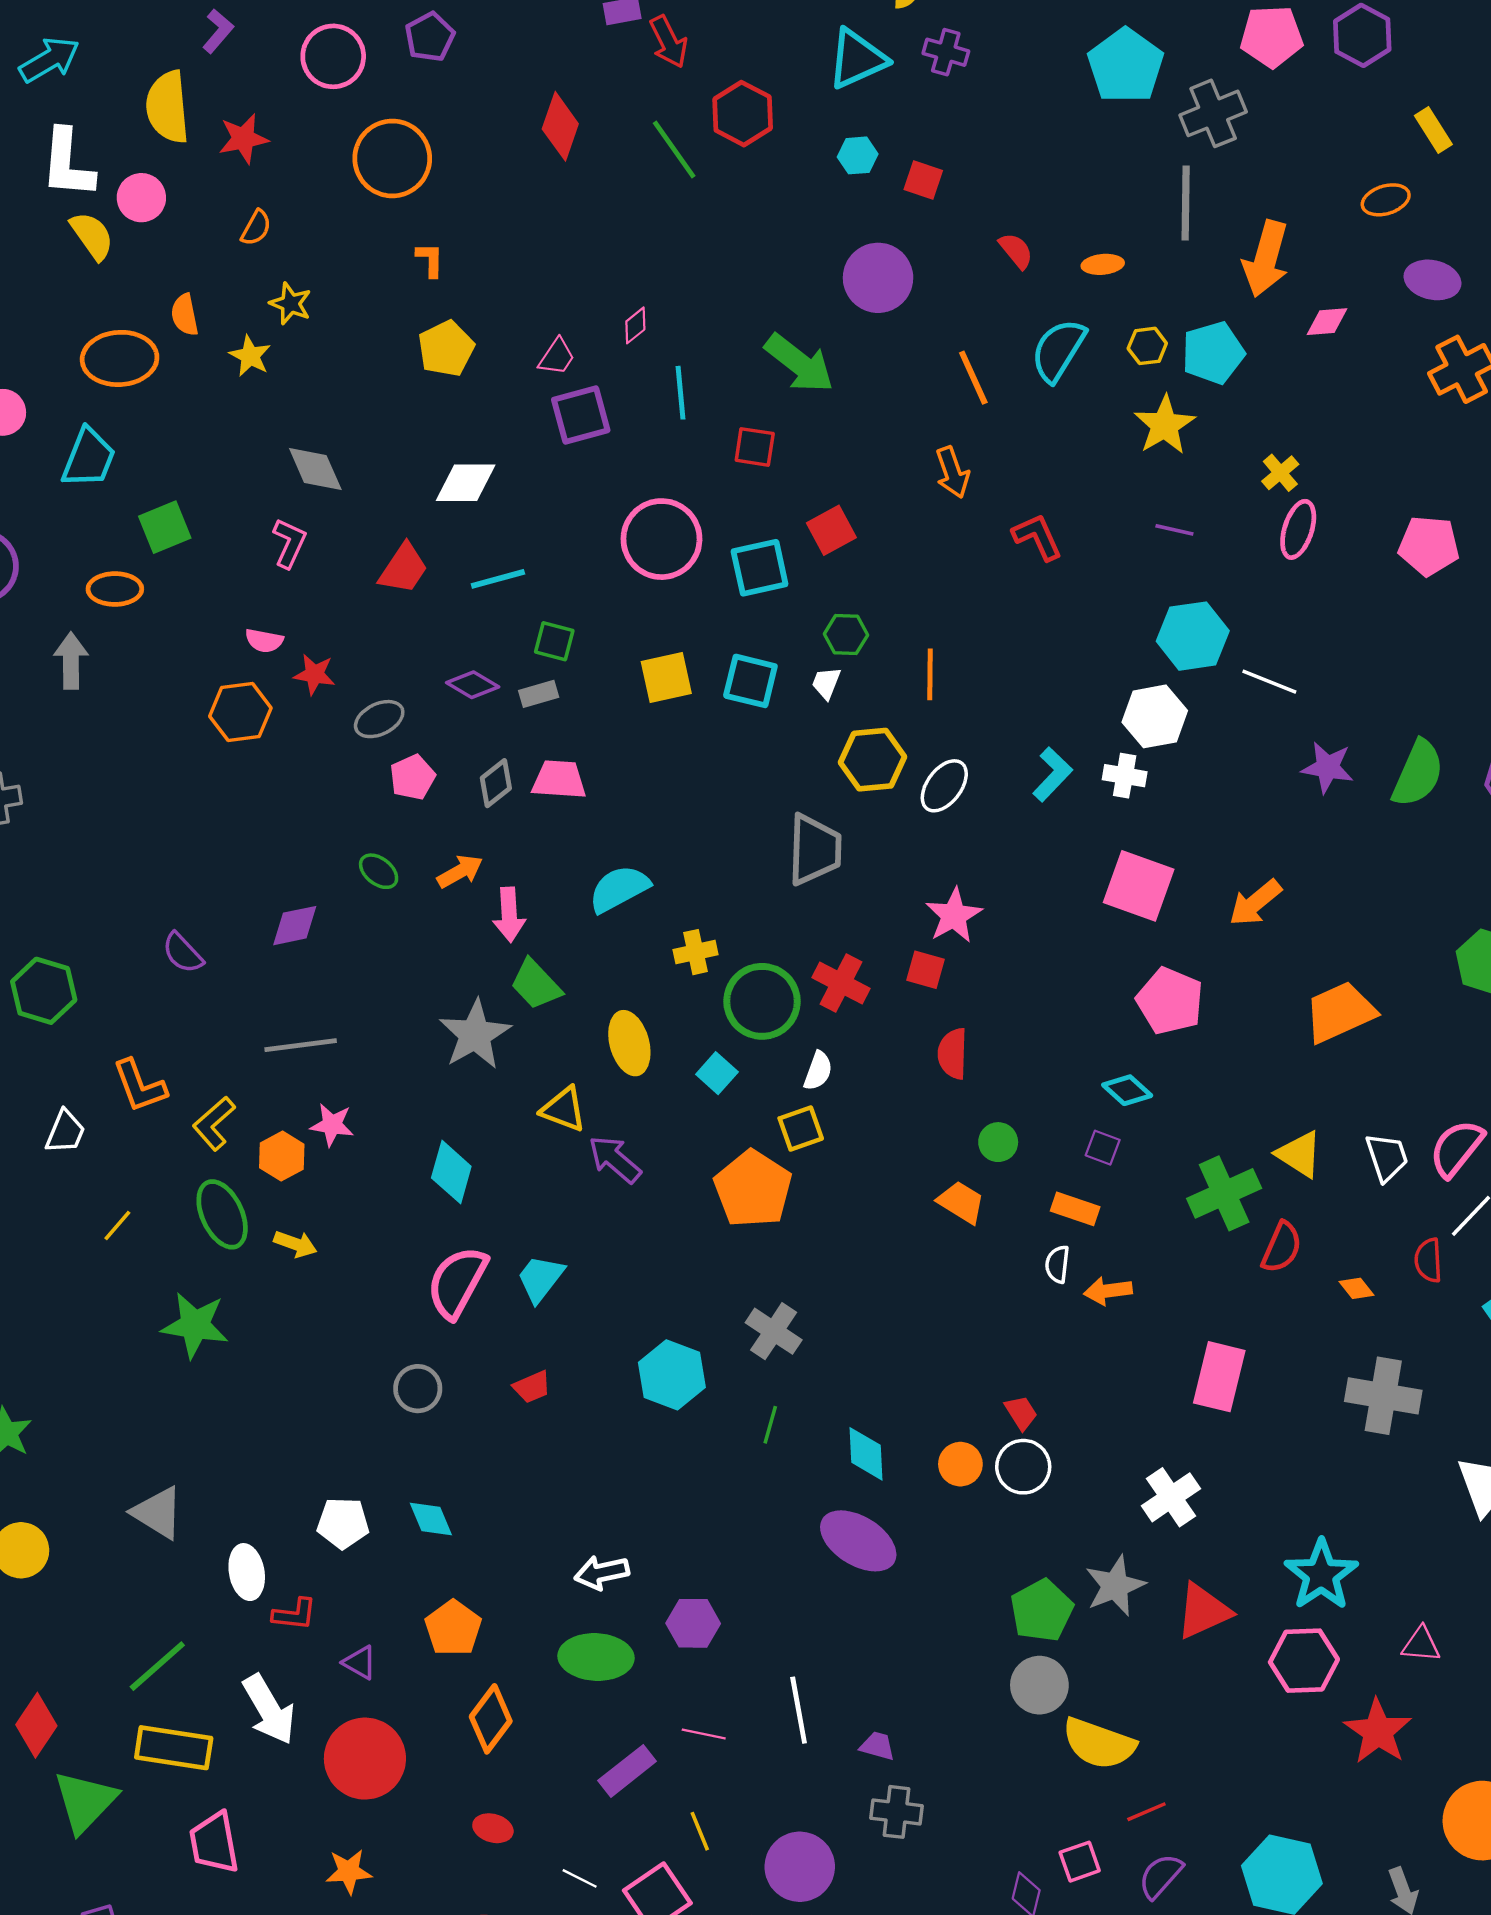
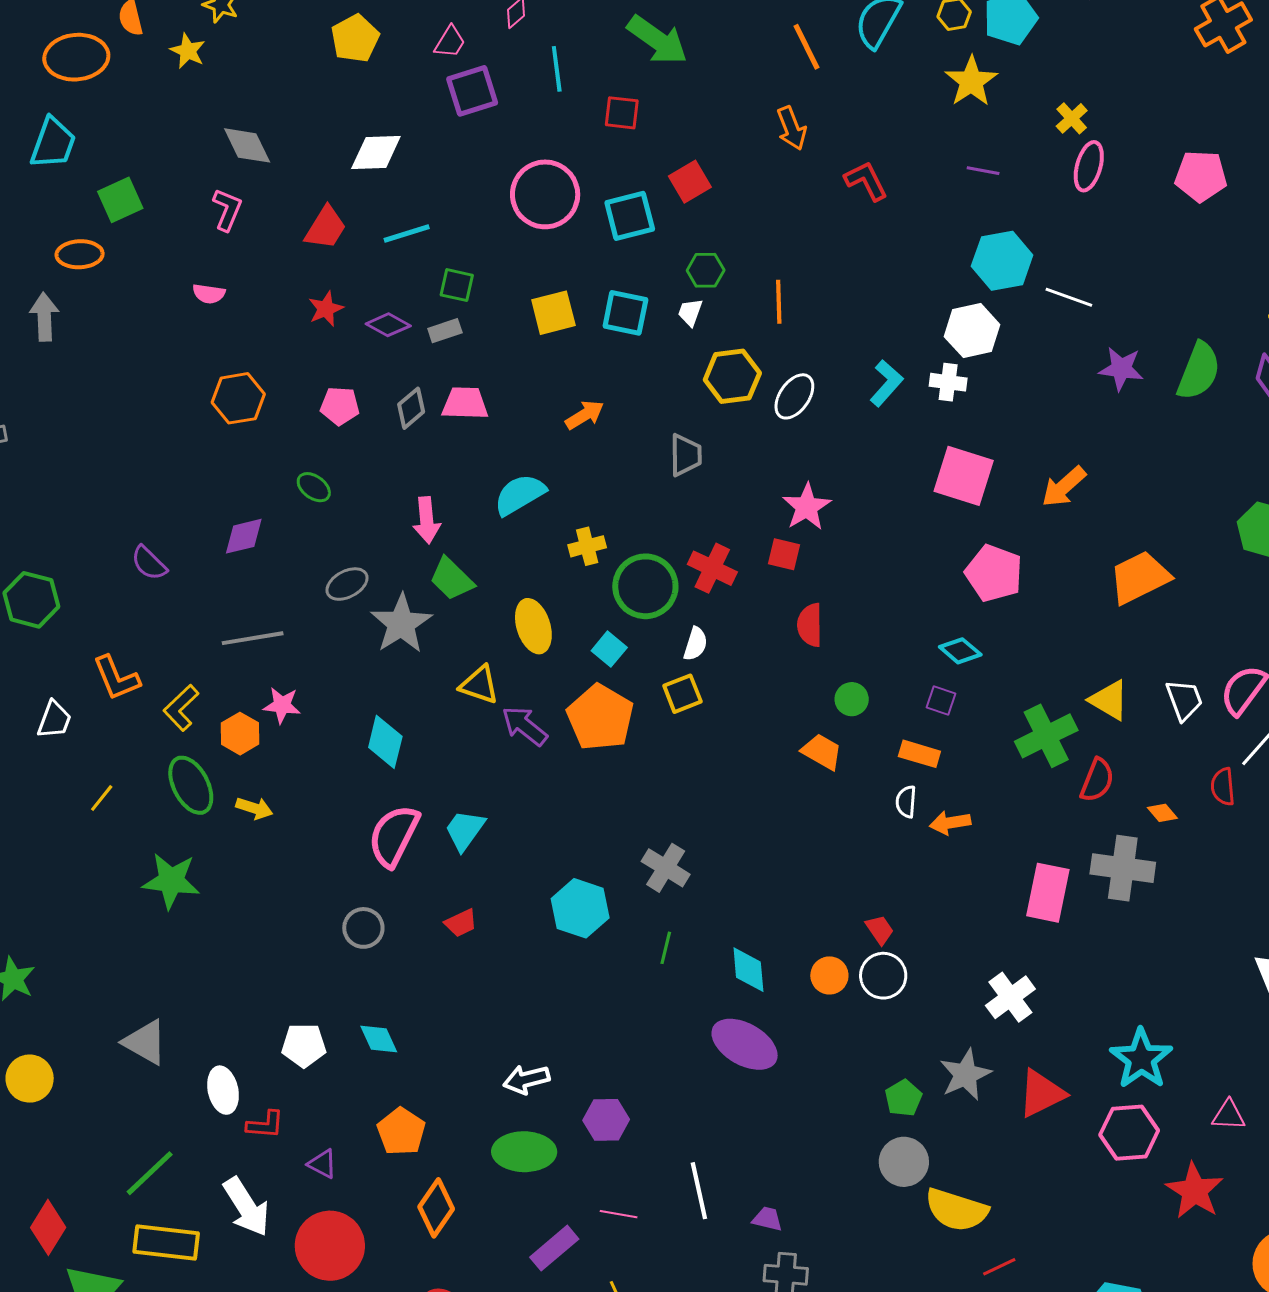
red star: (314, 674) -> (326, 309), moved, turned -30
orange hexagon: (240, 712) -> (238, 398), moved
gray ellipse: (379, 719) -> (347, 584), moved
pink pentagon: (413, 777) -> (340, 406), turned 30
gray trapezoid: (814, 850) -> (686, 455), size x0.7
orange arrow: (460, 871) -> (585, 415), moved
orange pentagon: (753, 1189) -> (600, 717), moved
gray cross: (1383, 1396) -> (1123, 868), moved
green pentagon: (1042, 1611) -> (903, 1098), size x0.7

